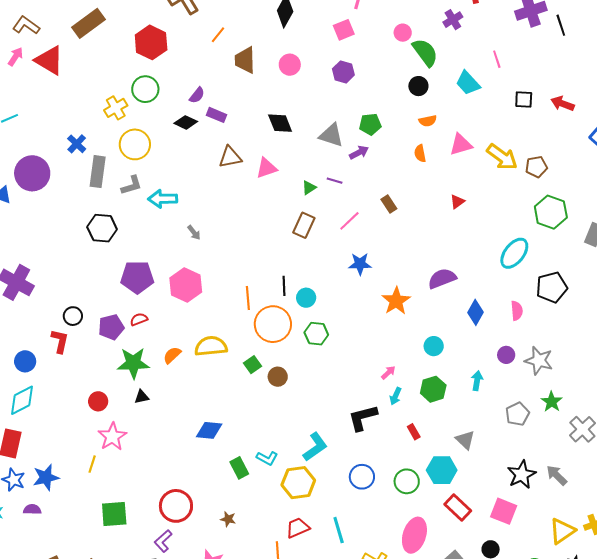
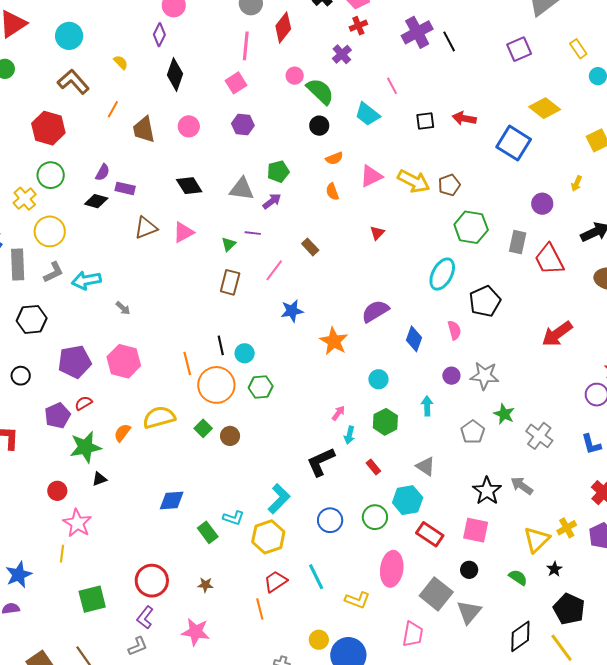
black circle: (73, 316) -> (21, 376), moved

